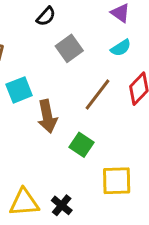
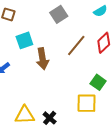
cyan semicircle: (121, 48) -> (100, 11), moved
green square: (82, 145) -> (98, 82), moved

